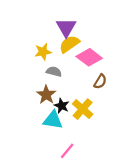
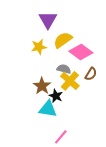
purple triangle: (66, 28) -> (48, 20), moved
gray semicircle: (54, 72) -> (64, 69), moved
yellow cross: (83, 109) -> (70, 81), moved

